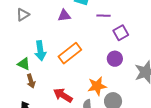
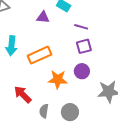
purple square: (121, 33) -> (84, 46), moved
orange star: (97, 86) -> (58, 79), moved

